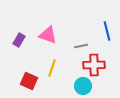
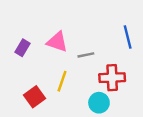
gray line: (81, 46) -> (86, 55), moved
red square: (29, 81) -> (34, 97), turned 30

